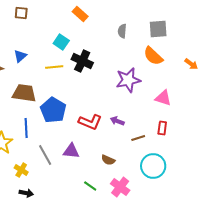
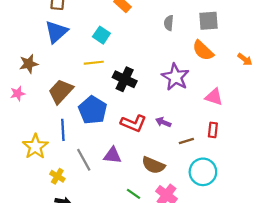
blue triangle: (20, 56) -> (56, 32), moved, size x1.6
black cross: (82, 61) -> (125, 79), moved
purple star: (128, 80) -> (175, 77), turned -30
brown trapezoid: (24, 93) -> (61, 91), turned -55
brown semicircle: (108, 160) -> (153, 165), size x1.5

